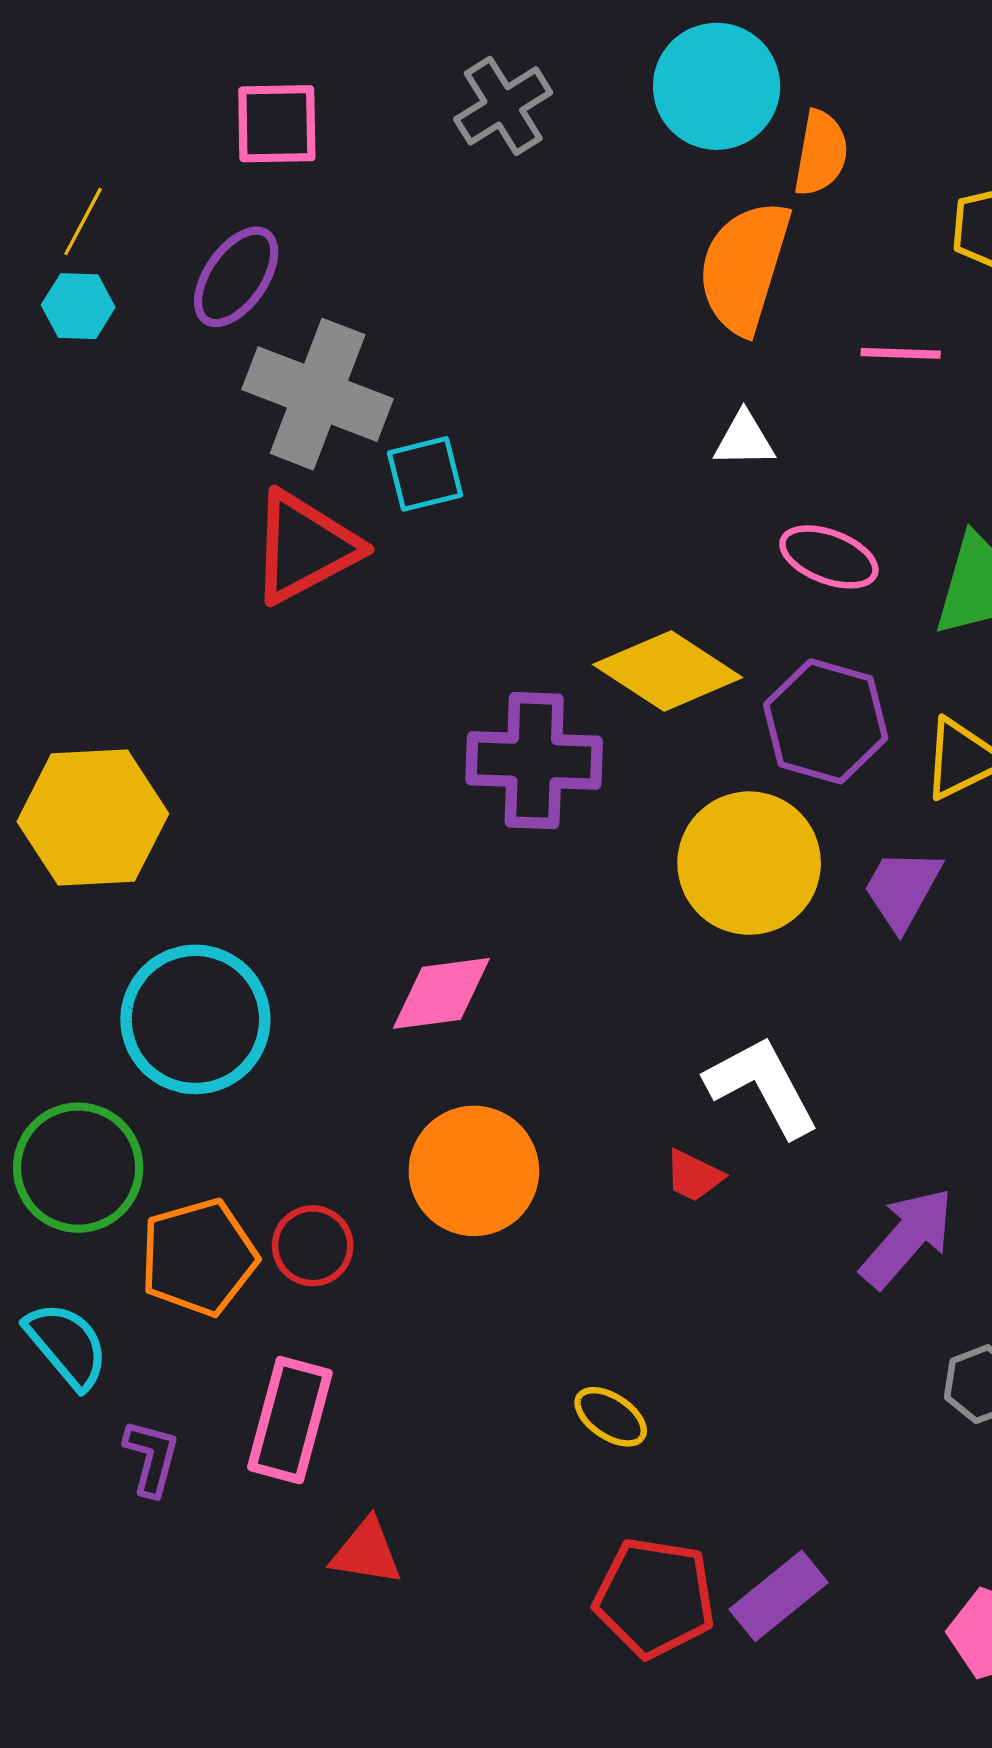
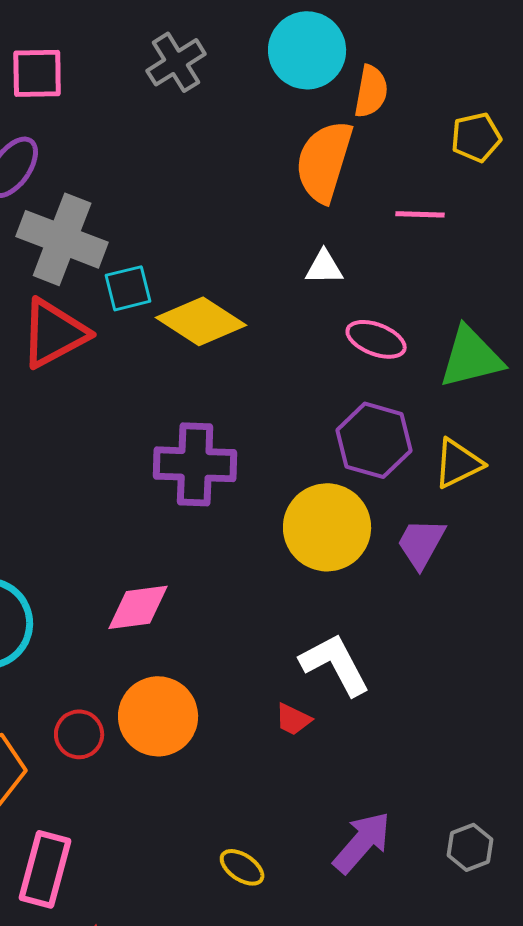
yellow diamond: (668, 671) -> (201, 321), moved
purple arrow: (907, 1238) -> (362, 842), moved
red circle: (313, 1246) -> (79, 734), moved

